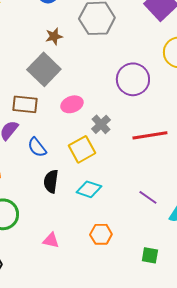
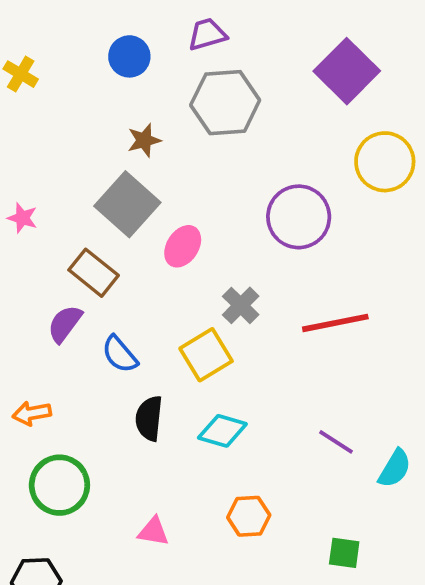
brown rectangle: (25, 104) -> (94, 273), turned 35
pink ellipse: (72, 104) -> (183, 246), moved, turned -35

